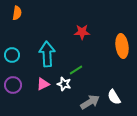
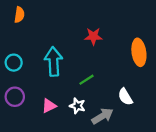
pink triangle: (43, 84) -> (49, 106), moved
white star: (64, 84) -> (77, 106), moved
white semicircle: (114, 97) -> (125, 97), moved

